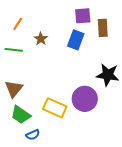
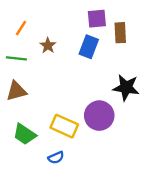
brown triangle: (14, 89) -> (16, 91), moved, turned 36
blue semicircle: (33, 135) -> (56, 158), moved

